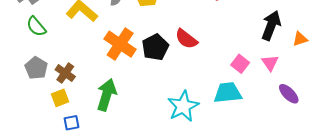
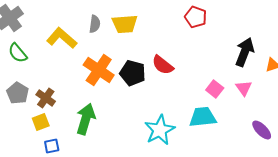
black pentagon: (155, 47) -> (133, 73), turned -30
purple ellipse: (289, 94) -> (262, 130), moved

